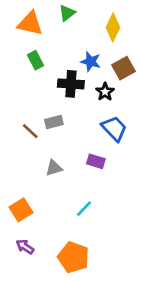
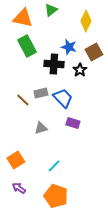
green rectangle: (35, 60) -> (27, 46), size x1.5
blue trapezoid: (114, 129) -> (63, 98), moved
cyan line: (84, 209) -> (54, 166), moved

